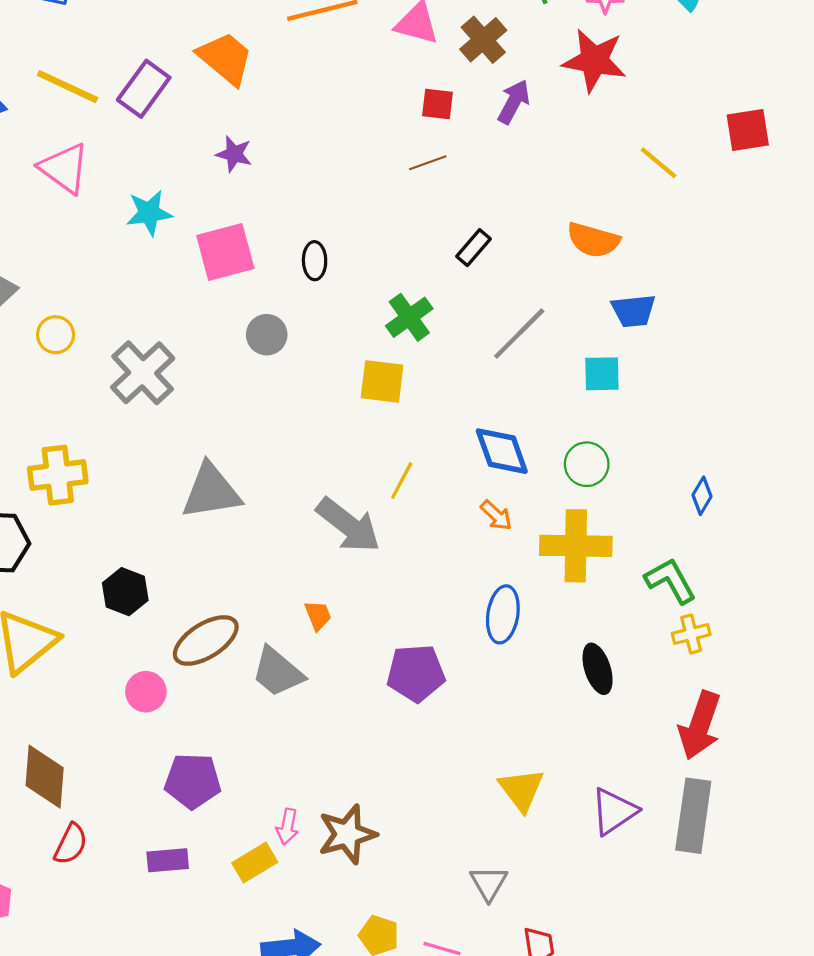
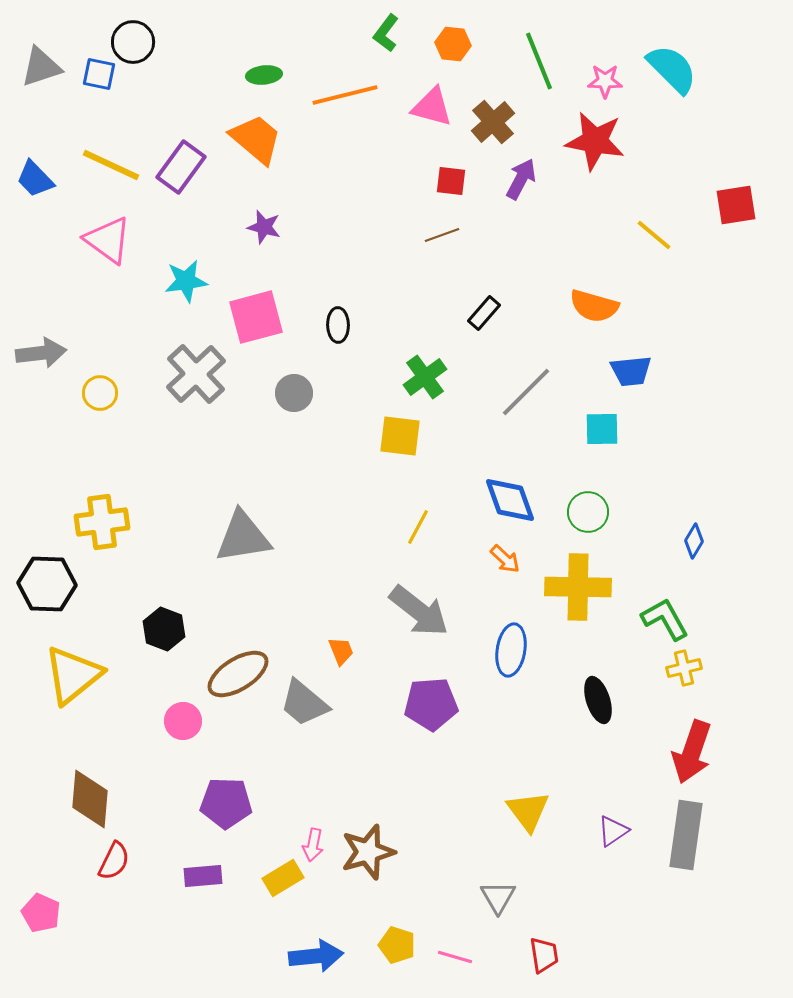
gray cross: (143, 373) -> (196, 374), moved
gray arrow: (348, 525) -> (419, 611), moved
purple triangle: (614, 811) -> (613, 831), size x0.7

